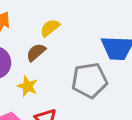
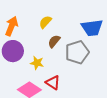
brown semicircle: (36, 52) -> (54, 41), moved

